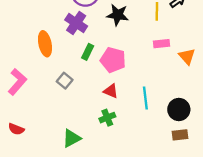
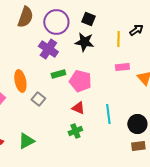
orange ellipse: (45, 44) -> (20, 81), moved
green rectangle: (88, 52) -> (58, 74), turned 48
green triangle: (72, 138) -> (26, 141), moved

